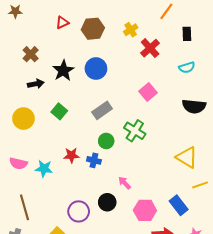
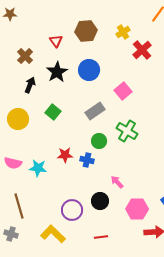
red triangle: (62, 23) -> (56, 41), moved, turned -40
black arrow: (36, 84) -> (30, 85), turned -56
pink square: (148, 92) -> (123, 91), moved

